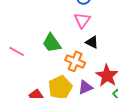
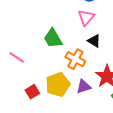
pink line: (17, 51) -> (17, 57), moved

